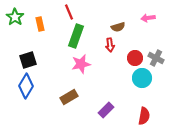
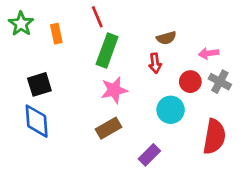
pink arrow: (148, 18) -> (209, 53), moved
cyan circle: (142, 78) -> (171, 110), moved
blue diamond: (26, 86) -> (37, 121), turned -35
brown rectangle: (69, 97) -> (109, 128), moved
red semicircle: (144, 116) -> (214, 137), moved, size x1.4

